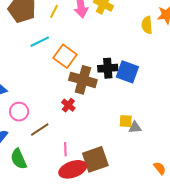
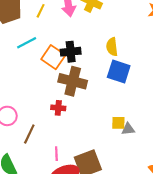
yellow semicircle: (147, 25) -> (112, 47), moved
black cross: (108, 68) -> (71, 52), moved
red cross: (68, 105) -> (58, 108), turned -32
brown line: (40, 130) -> (29, 134), turned -30

